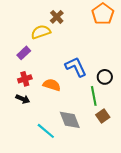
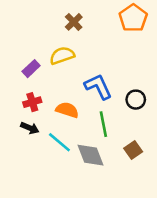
yellow semicircle: (41, 32) -> (62, 56), moved
green line: (94, 96) -> (103, 124), moved
cyan line: (46, 131) -> (59, 142), moved

